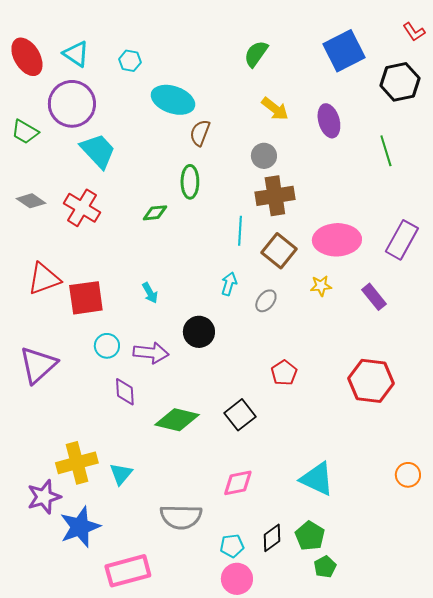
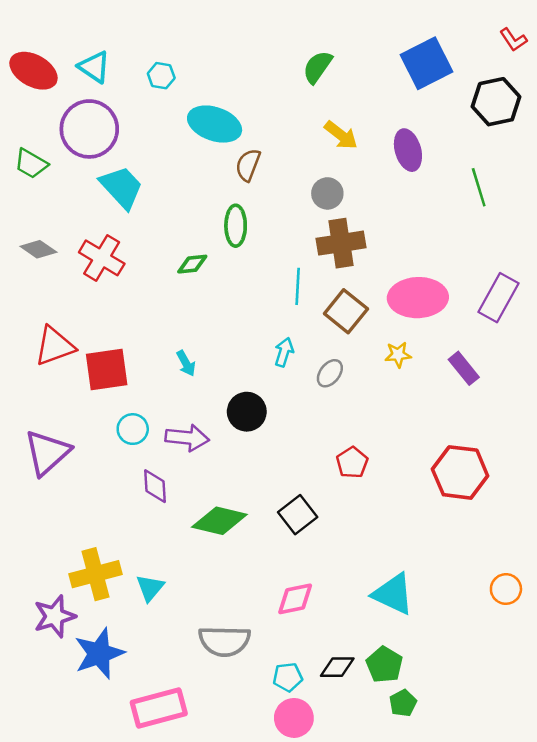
red ellipse: (27, 57) -> (33, 71), turned -30
black diamond: (272, 538) -> (337, 667), turned 36

